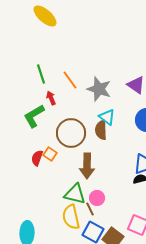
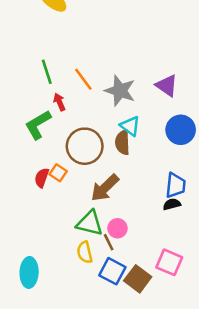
brown arrow: (87, 166) -> (105, 188), turned 45
yellow semicircle: (71, 217) -> (85, 252), size x0.7

